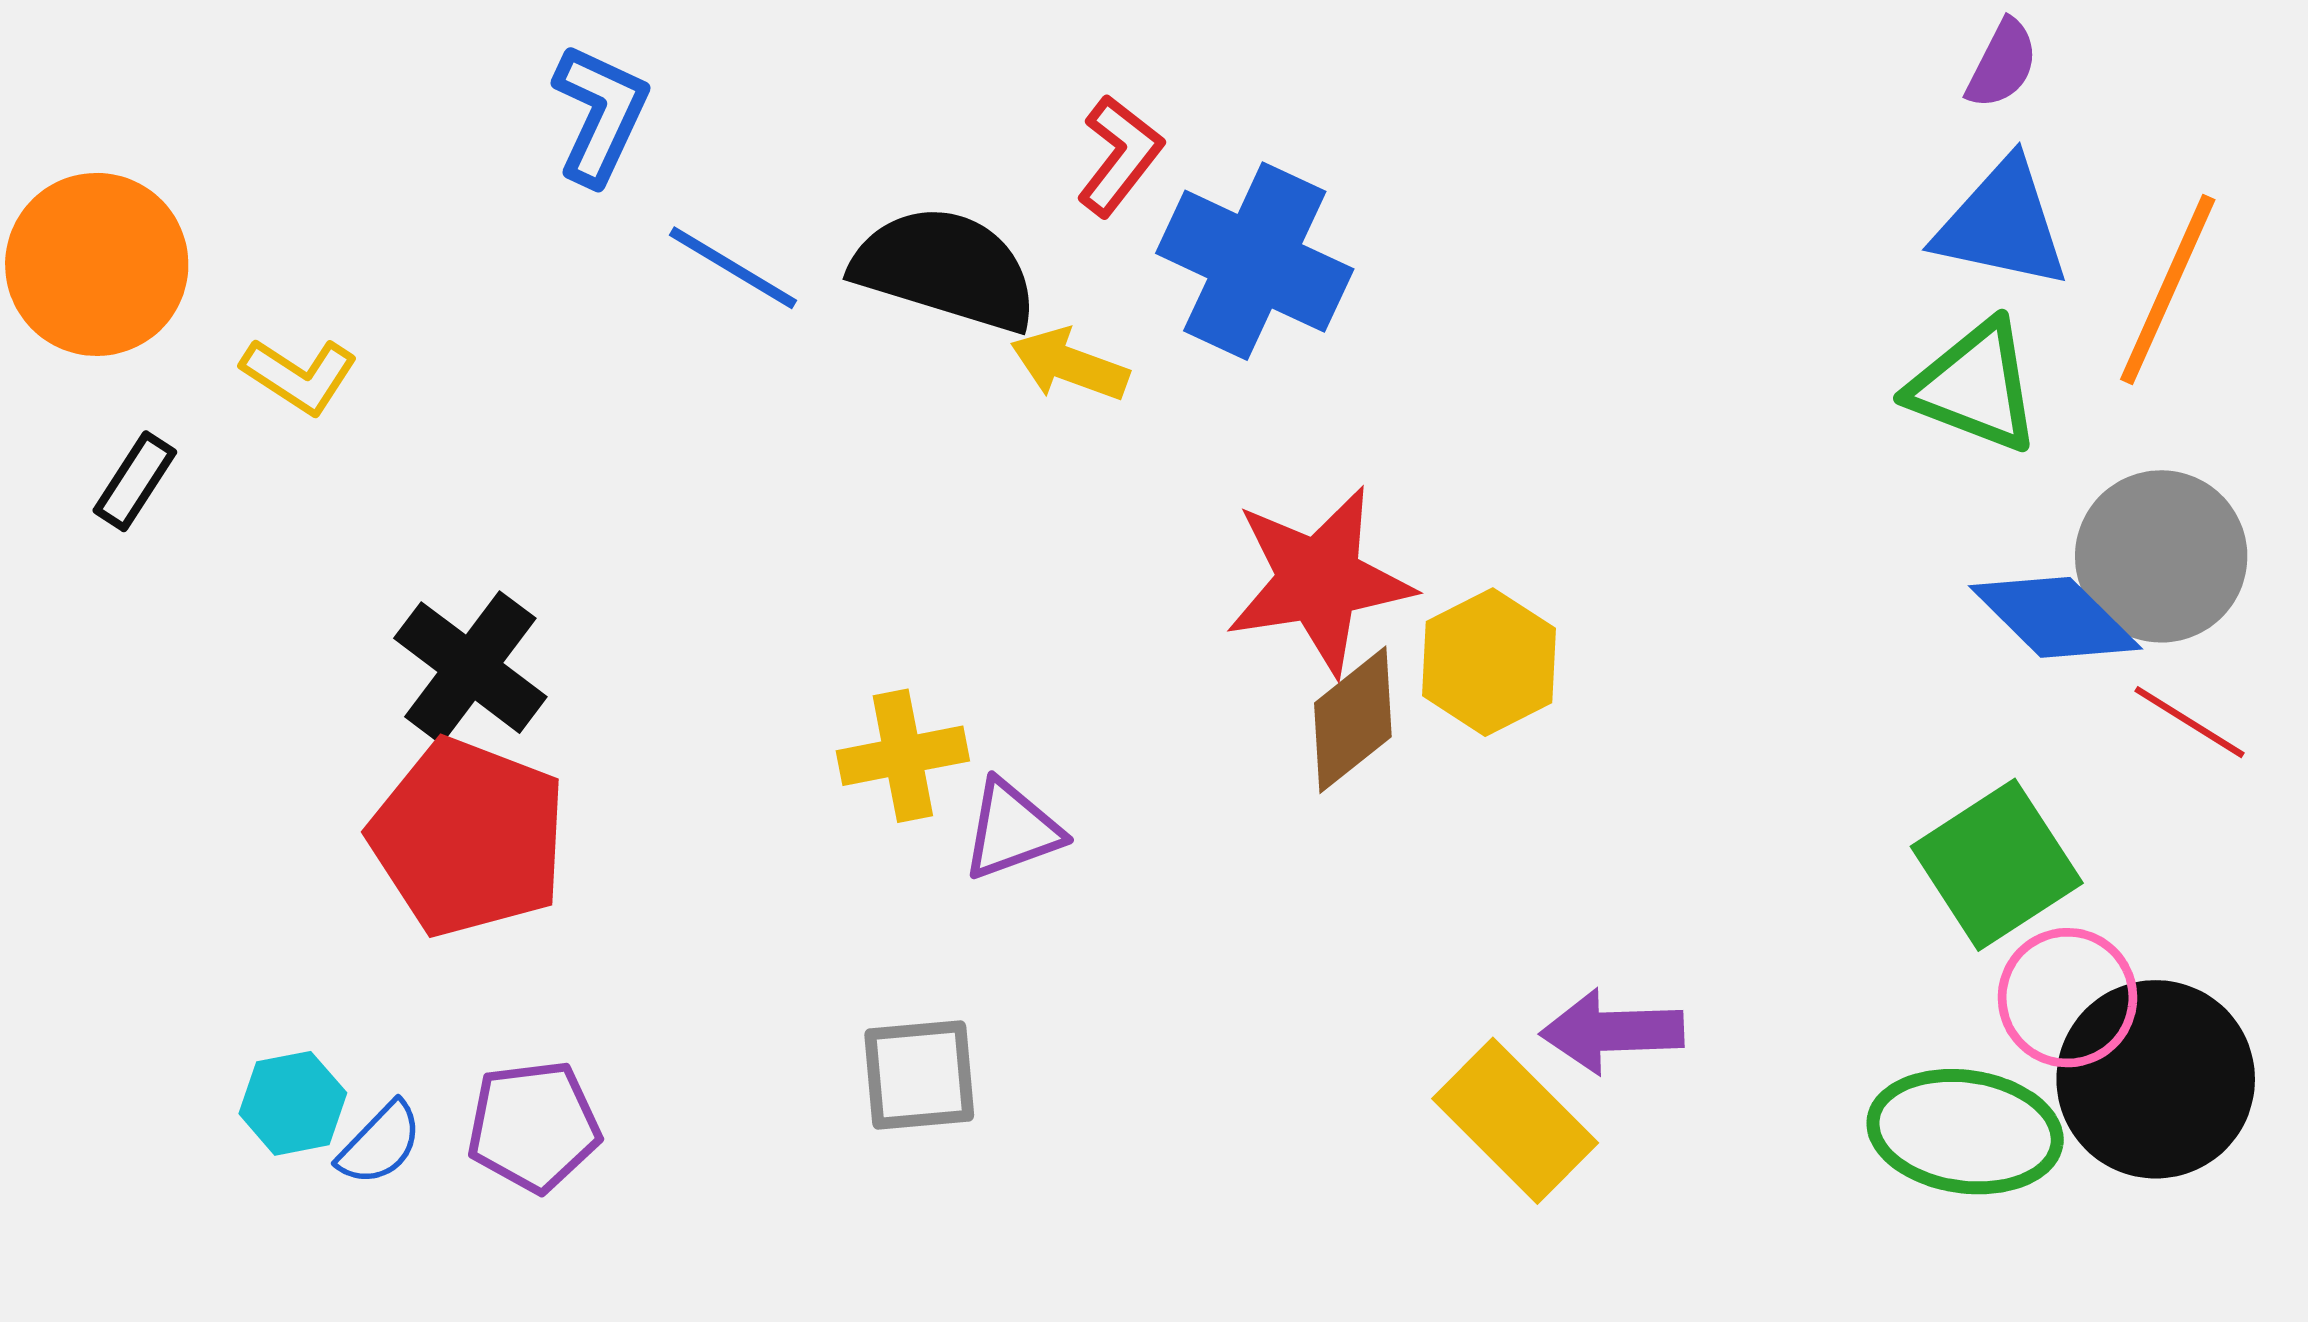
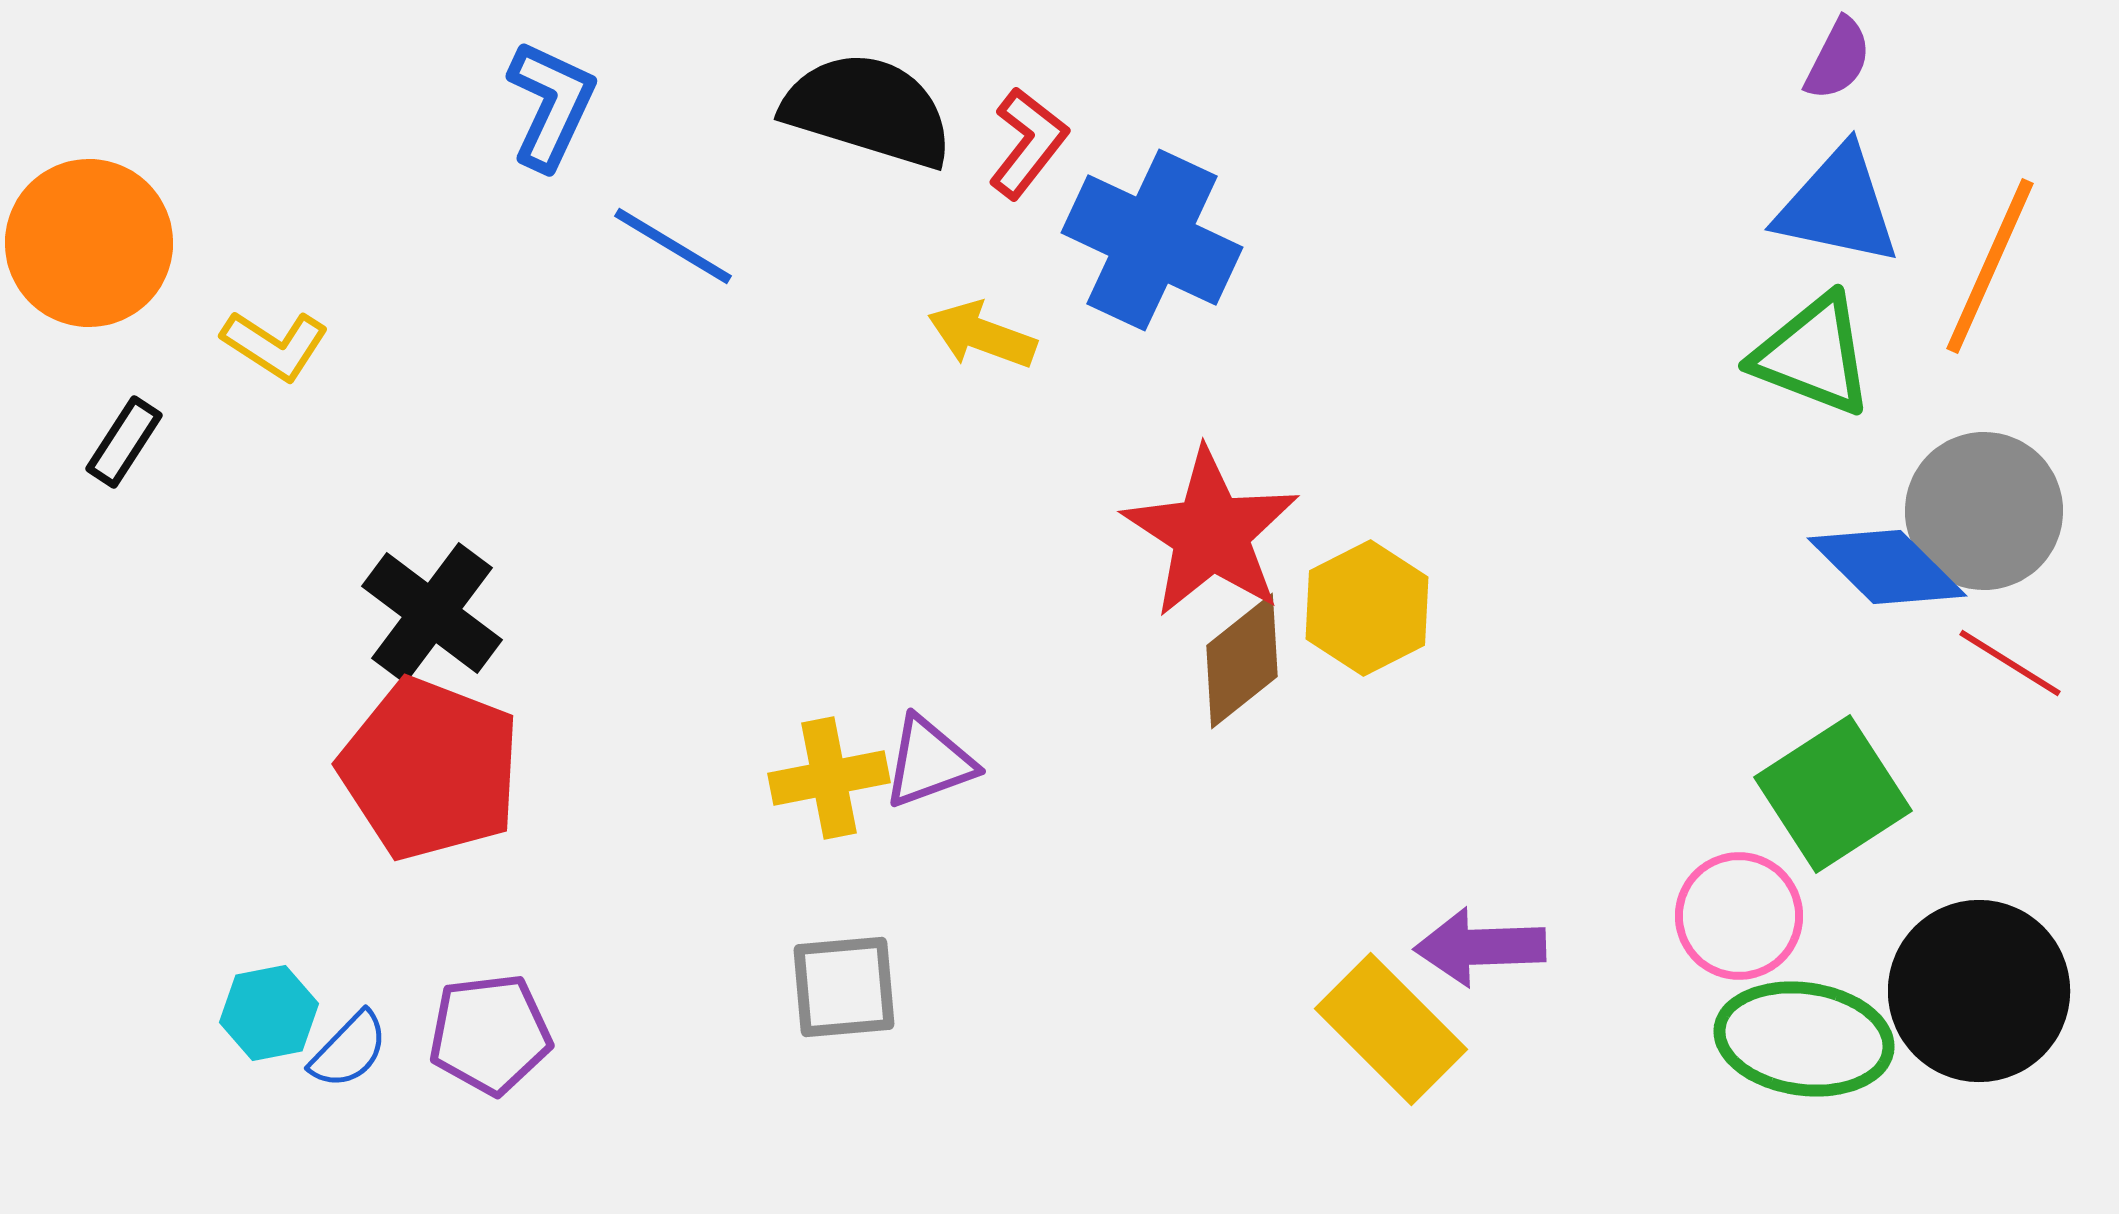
black semicircle: (945, 269) -> (868, 110), moved
red star: (1319, 580) -> (1211, 533), turned -30
yellow cross: (903, 756) -> (829, 778), moved
pink circle: (2067, 998) -> (1739, 916), moved

